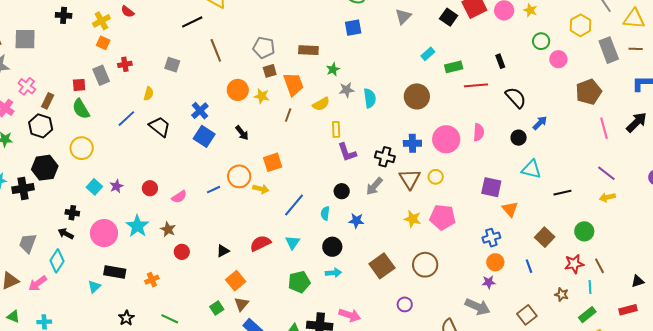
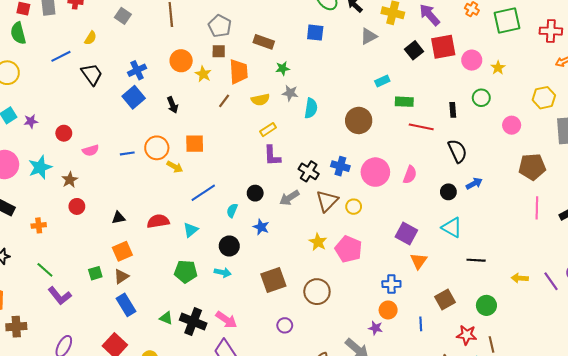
green circle: (541, 41) -> (481, 98), moved
yellow rectangle: (336, 129) -> (268, 130), turned 42
purple line: (606, 173) -> (551, 281), moved

